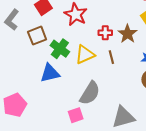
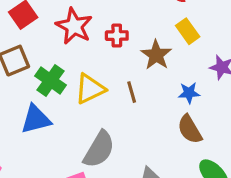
red cross: (105, 33) -> (117, 36), moved

